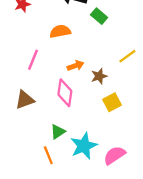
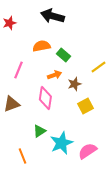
green rectangle: (99, 16) -> (63, 55), moved
orange line: (48, 155) -> (22, 156), moved

